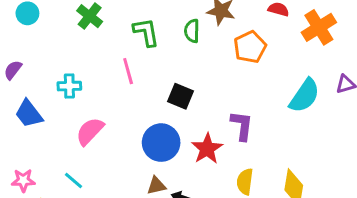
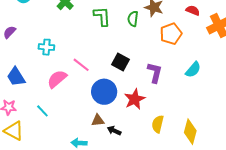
pink line: (128, 71) -> (81, 65), moved, turned -42
cyan semicircle: (305, 96) -> (193, 70), moved, size x0.7
blue trapezoid: (29, 114) -> (16, 77), moved
purple L-shape: (242, 126) -> (155, 73), moved

